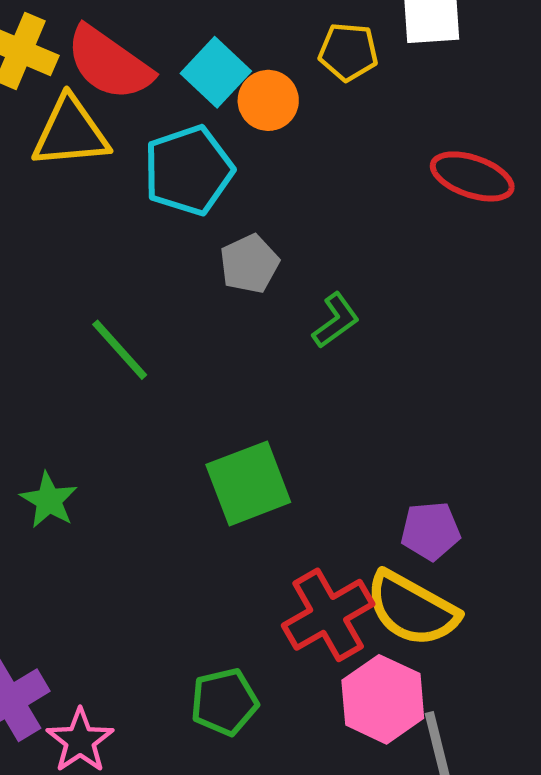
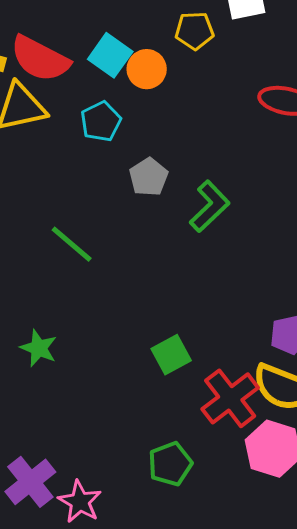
cyan pentagon: (188, 170) -> (101, 121), size x0.7
green L-shape: (336, 320) -> (210, 206), size x1.4
green square: (248, 483) -> (171, 355), moved, size x0.7

